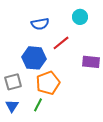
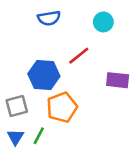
blue semicircle: (40, 24) -> (49, 18), moved
green line: (38, 105) -> (39, 136), moved

